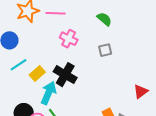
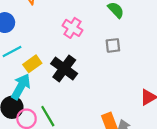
cyan arrow: (48, 93) -> (21, 87), moved

